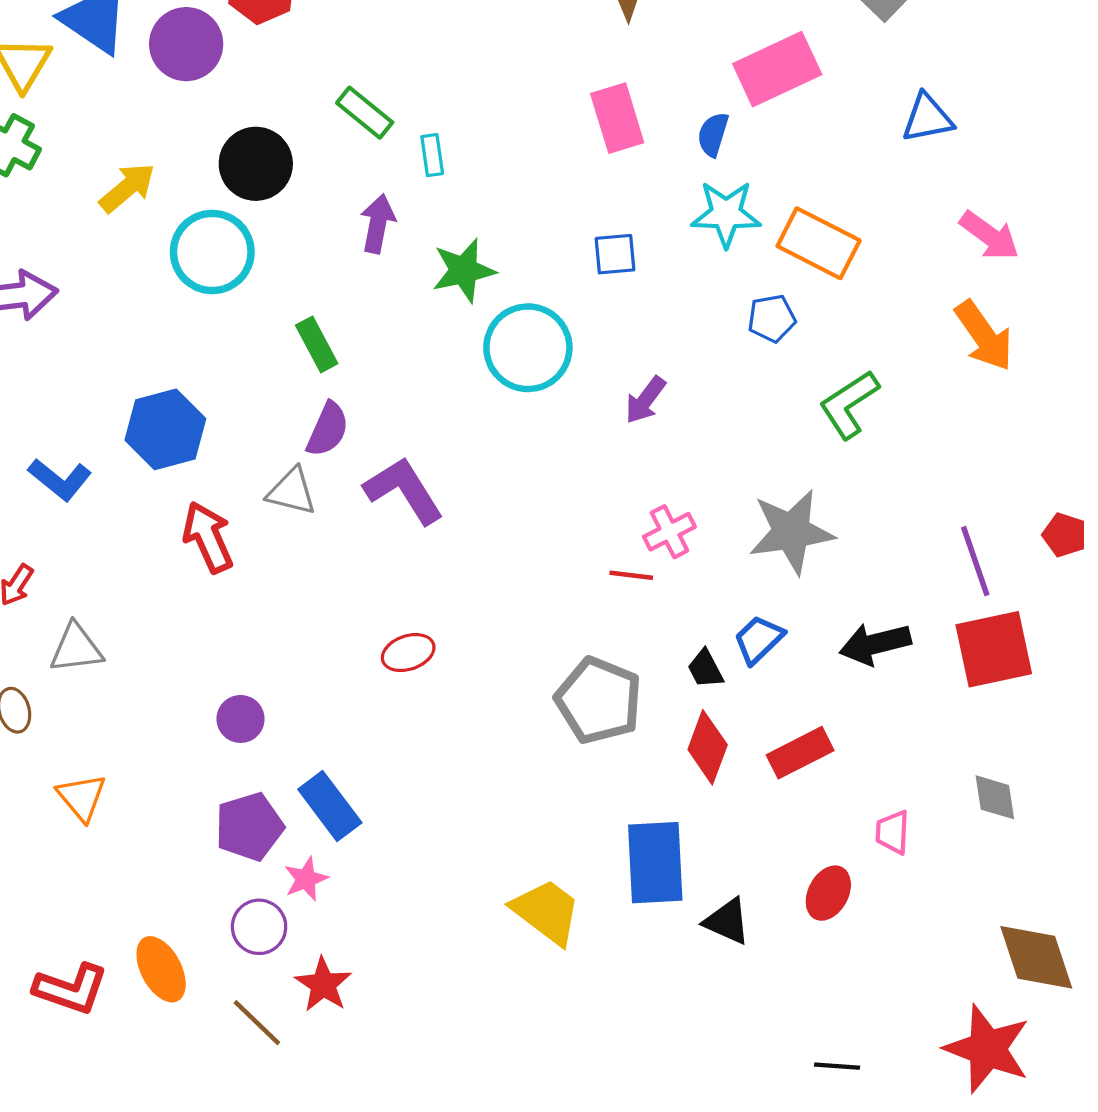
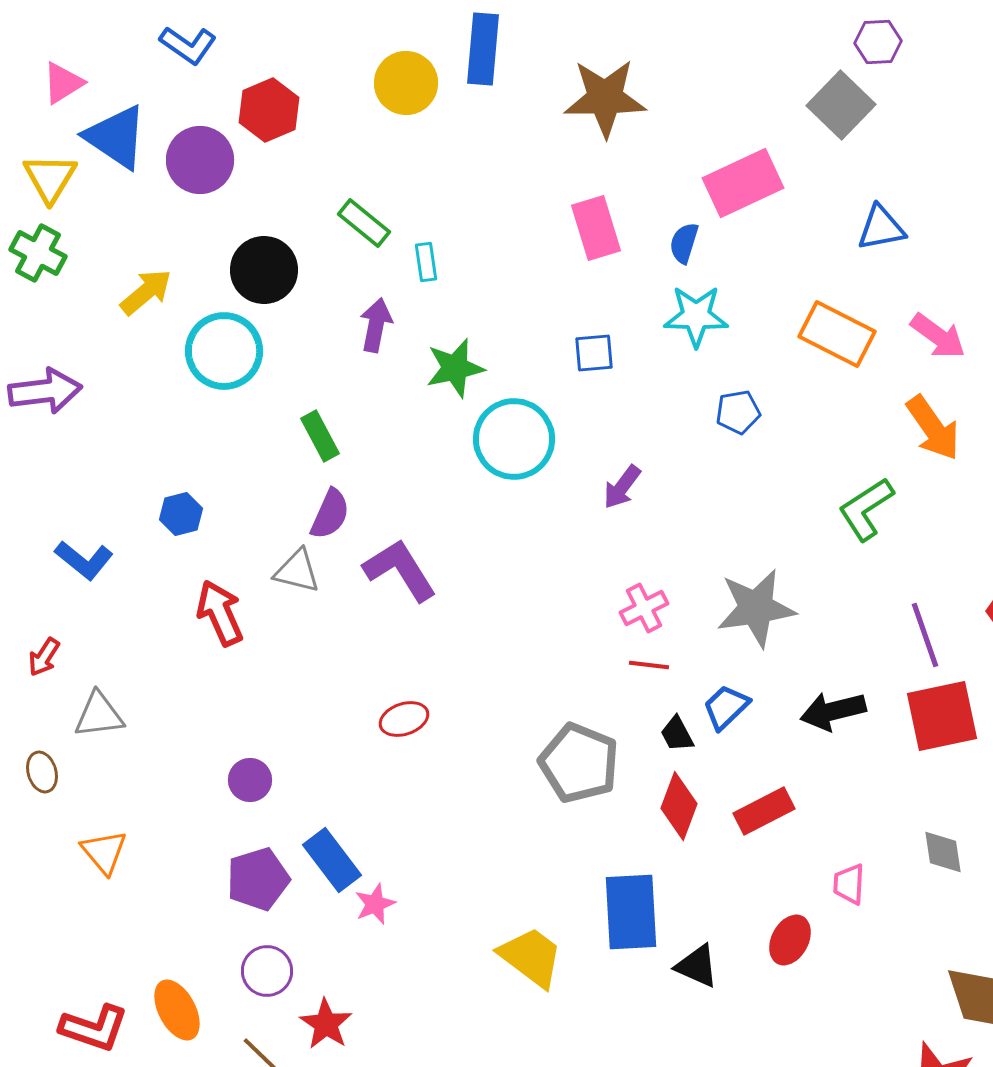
orange rectangle: (819, 243) -> (837, 334), moved
green L-shape: (849, 404) -> (866, 509), moved
blue hexagon: (165, 429) -> (181, 514), size x0.6
red line: (631, 575) -> (649, 665), moved
pink star: (306, 879) -> (375, 904), moved

